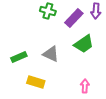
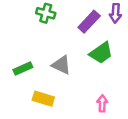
green cross: (48, 11) -> (46, 13), moved

